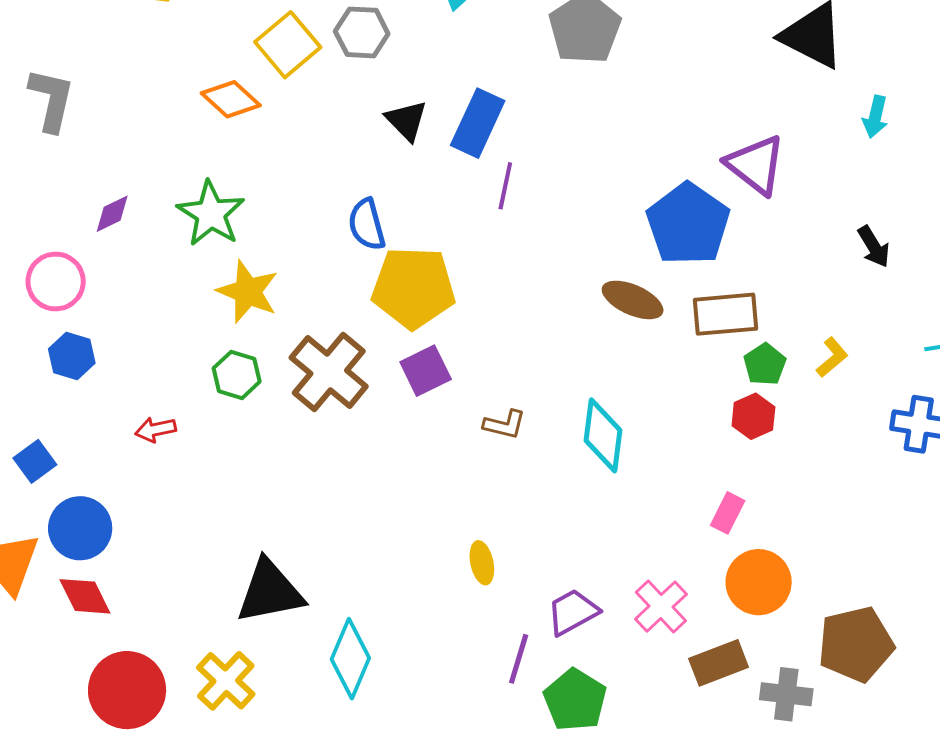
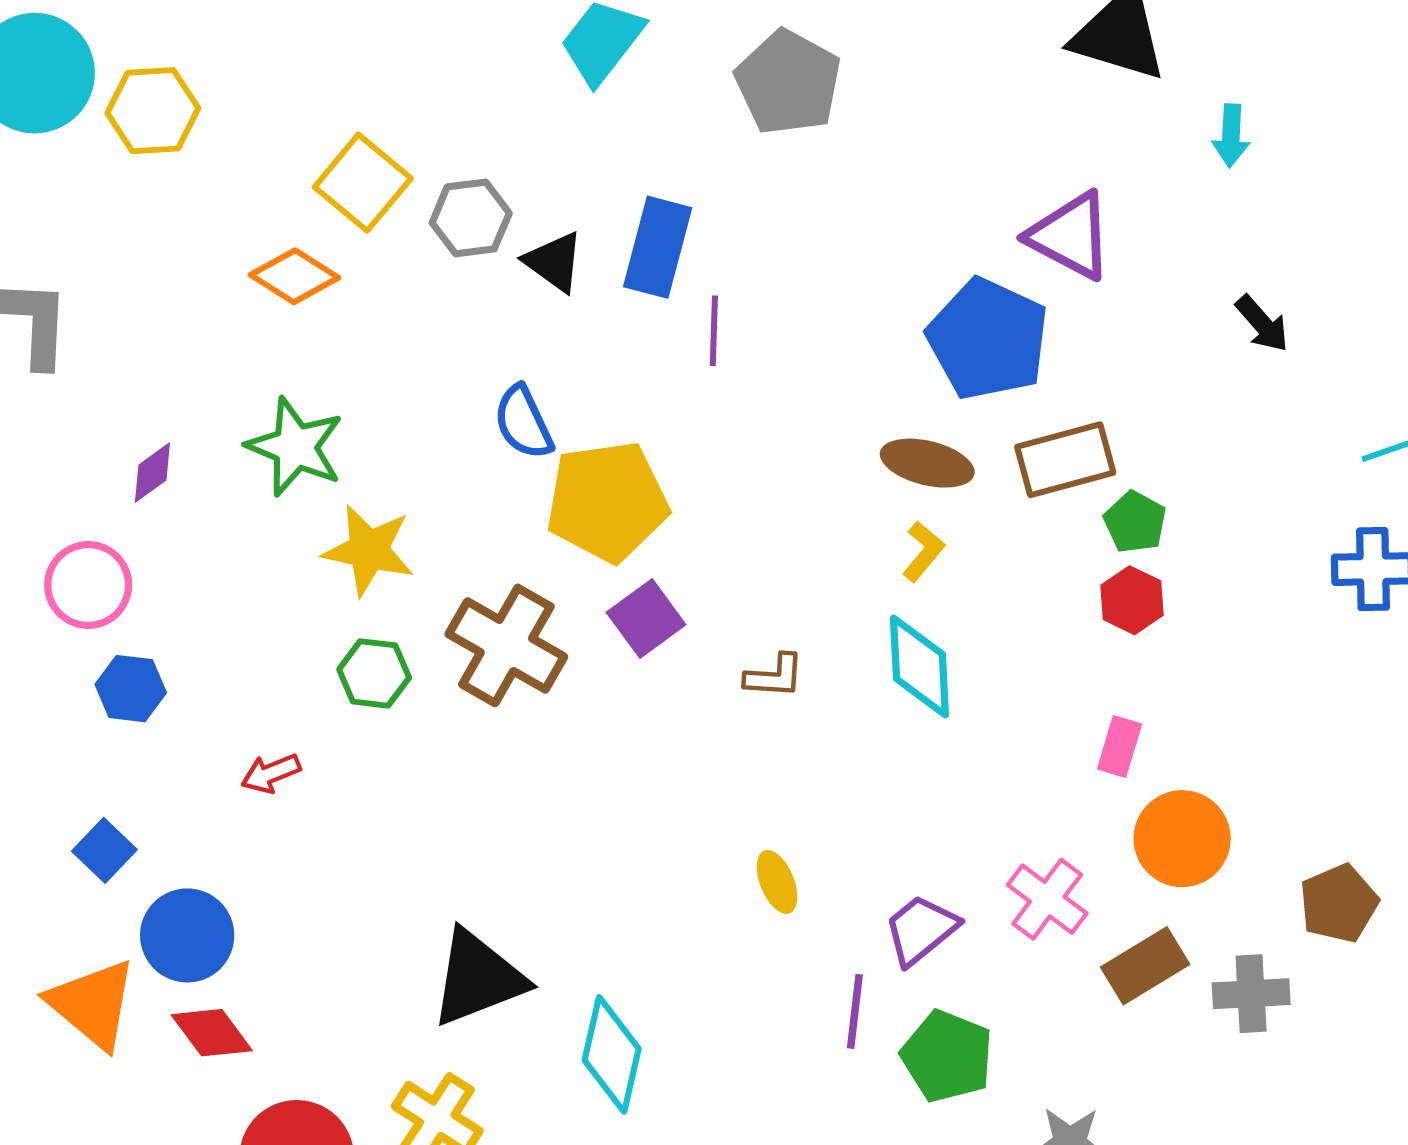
gray hexagon: (362, 32) -> (471, 218), moved
yellow L-shape: (832, 357) -> (923, 552), moved
brown pentagon: (856, 644) -> (1339, 903), size x0.7

